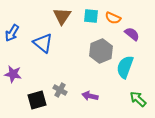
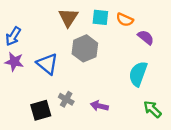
blue triangle: (43, 43) -> (47, 64), moved
gray hexagon: (101, 51) -> (85, 48), moved
purple star: (13, 74) -> (14, 62), moved

